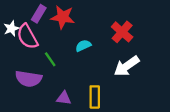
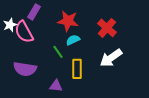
red star: (63, 17) -> (68, 21), moved
green line: (50, 59) -> (58, 52), moved
yellow rectangle: (95, 97) -> (77, 69), moved

